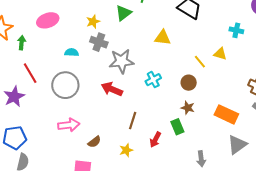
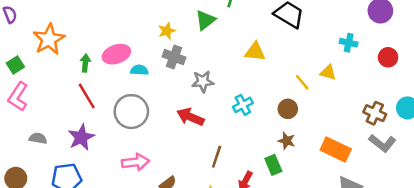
pink ellipse: (48, 20) -> (116, 54), moved
green arrow: (22, 43) -> (85, 63), moved
gray star: (122, 61) -> (203, 81), size x0.7
purple star: (14, 97) -> (81, 137), moved

